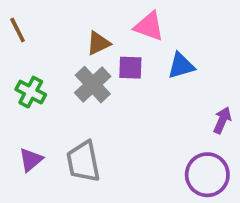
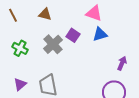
pink triangle: (149, 26) -> (94, 13), moved
brown triangle: (98, 43) -> (45, 14), moved, turned 40
purple square: (130, 68) -> (73, 35), turned 32

